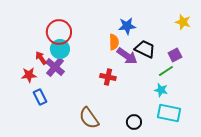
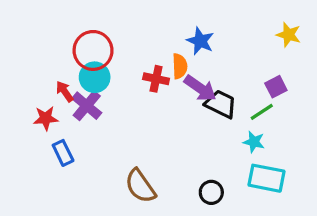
blue star: (127, 26) -> (200, 41), turned 30
black trapezoid: (145, 49) -> (221, 104), moved
red cross: (108, 77) -> (156, 79), moved

